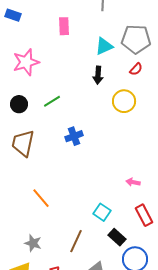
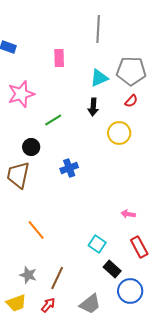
green line: (52, 101) -> (53, 120), moved
black circle: (19, 104) -> (31, 147), moved
brown line: (76, 241) -> (57, 278), moved

